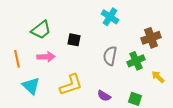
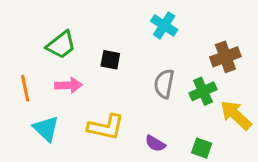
yellow arrow: (158, 77) -> (236, 115), size x1.6
yellow L-shape: (71, 85) -> (106, 127), turned 30

